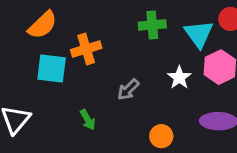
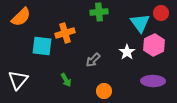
orange semicircle: (43, 25) -> (21, 17), moved
green cross: (152, 25) -> (99, 12), moved
orange circle: (161, 136) -> (104, 91), moved

